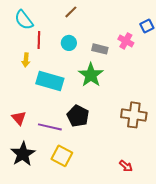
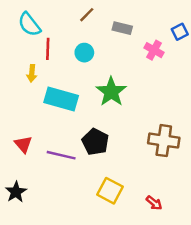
gray rectangle: (100, 49) -> (122, 28), moved
black star: (23, 154) -> (16, 192), moved, size x0.7
yellow square: (62, 156) -> (110, 191), moved

